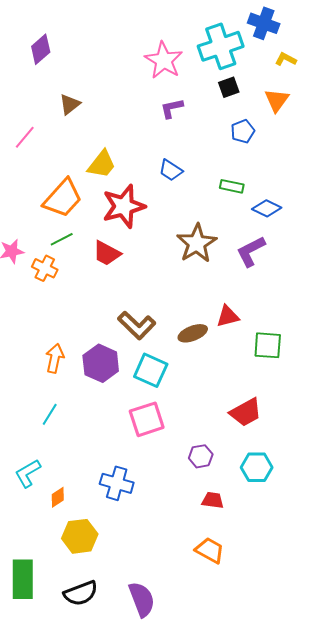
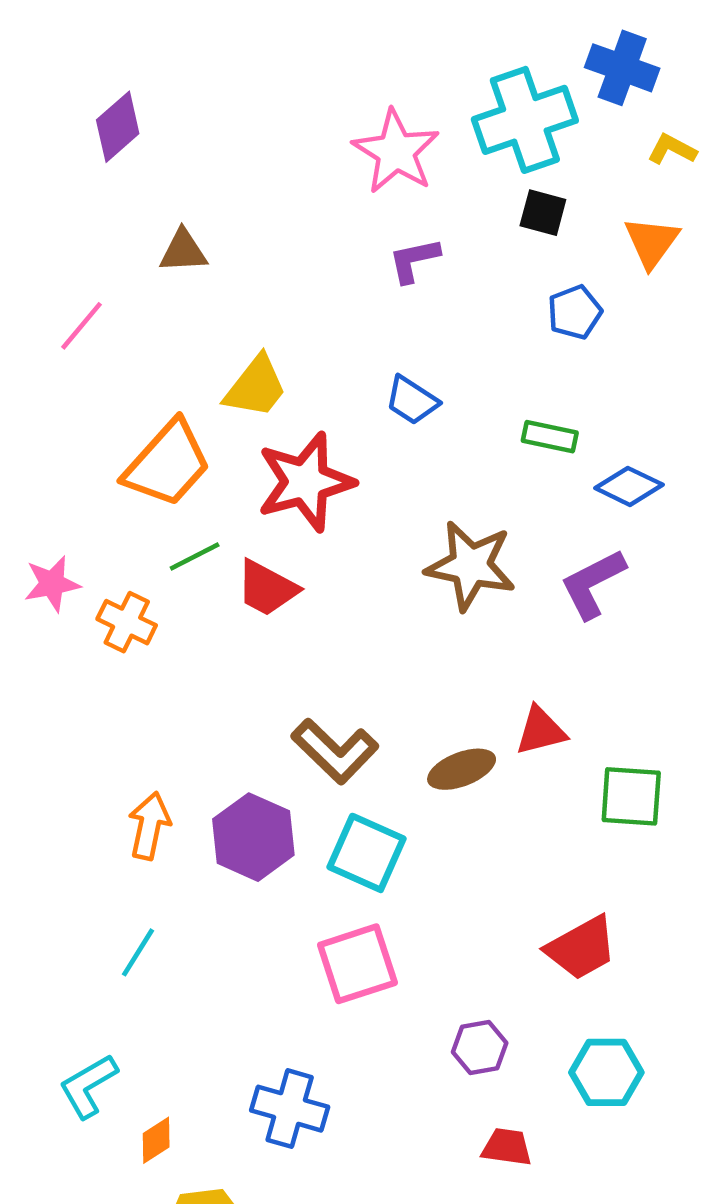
black square: (229, 87) -> (543, 213), turned 35
brown triangle: (70, 104) -> (183, 251), turned 35
green line: (62, 239) -> (195, 557), moved
brown star: (197, 243) -> (471, 566), turned -30

